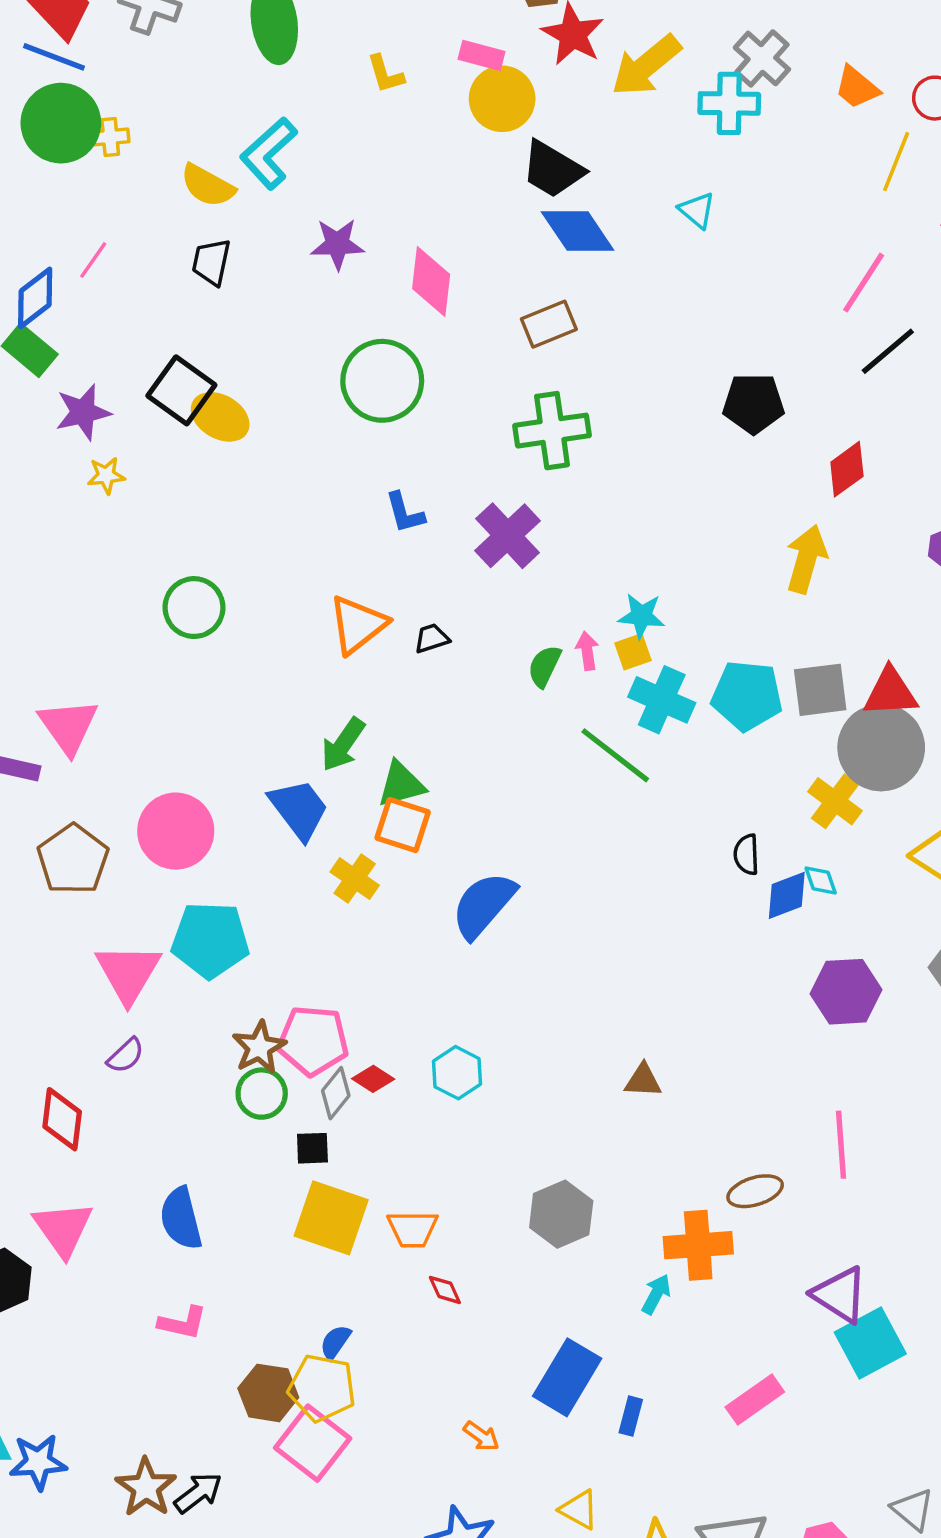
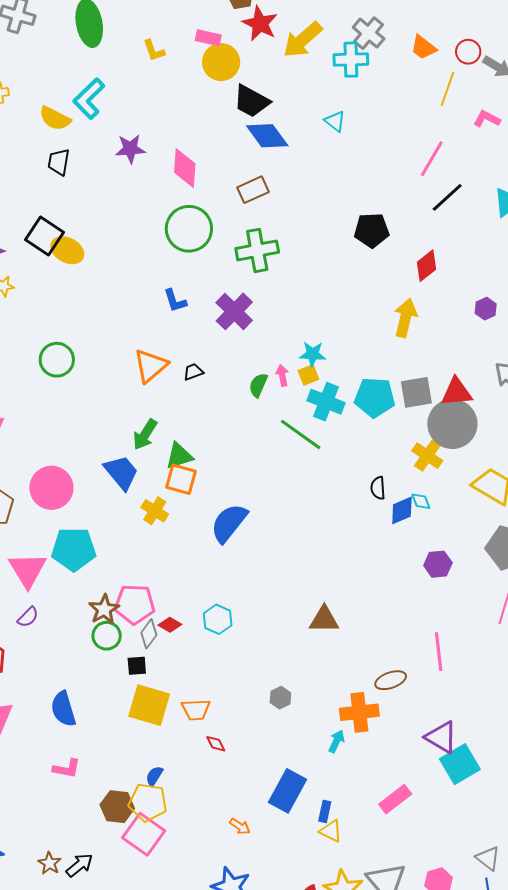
green circle: (382, 381) -> (189, 229), moved
purple hexagon: (846, 992) -> (438, 564), size x0.7
brown triangle: (643, 1080) -> (324, 620), size x1.4
gray hexagon: (561, 1214) -> (280, 698), size x0.6
brown star: (146, 1487) -> (49, 863), size x0.7
yellow triangle: (579, 1510) -> (331, 831), moved

